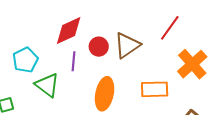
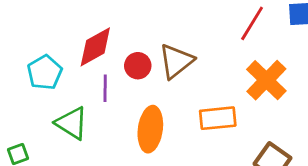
red line: (170, 28) -> (252, 23), moved
cyan pentagon: (25, 60) -> (45, 72), moved

